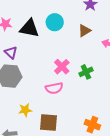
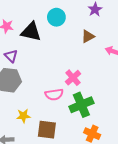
cyan circle: (55, 22) -> (56, 17), moved
pink cross: (62, 67) -> (73, 78), moved
green cross: (86, 72) -> (81, 105), moved, size x1.6

